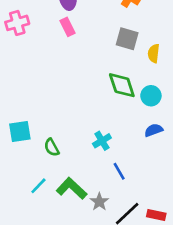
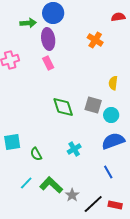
gray square: (127, 39) -> (93, 105), moved
green diamond: (122, 85) -> (63, 107), moved
blue semicircle: (154, 130) -> (113, 141), size x1.6
blue line: (119, 171) -> (108, 172), moved

